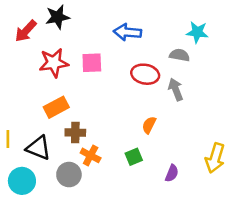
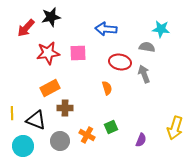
orange semicircle: (149, 125) -> (107, 88), moved, turned 136
orange cross: (91, 155) -> (87, 135), moved

